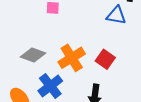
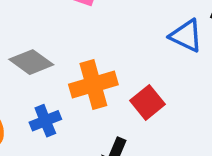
blue cross: (50, 86) -> (45, 121), size x0.7

